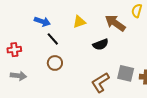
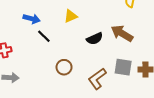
brown arrow: (115, 23) -> (122, 33), moved
brown circle: (55, 63) -> (64, 67), moved

